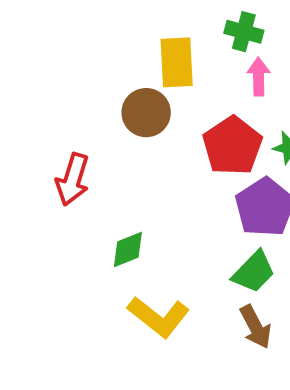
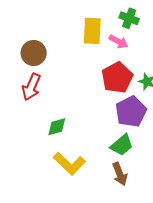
pink arrow: (259, 77) -> (119, 42), moved, turned 114
brown circle: (146, 113) -> (34, 53), moved

